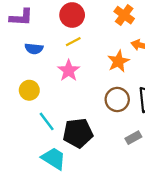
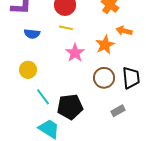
yellow line: (73, 42) -> (66, 28), turned 40
pink star: (69, 71) -> (75, 53), moved

